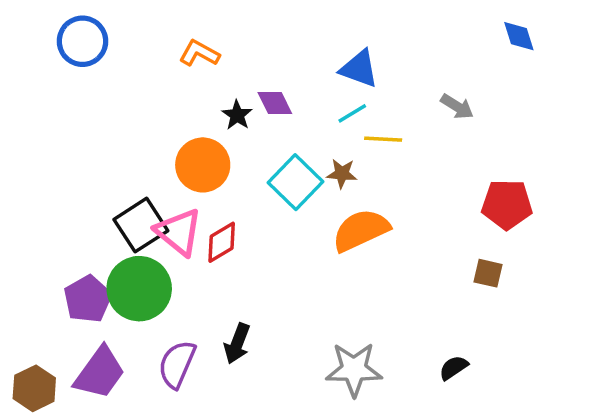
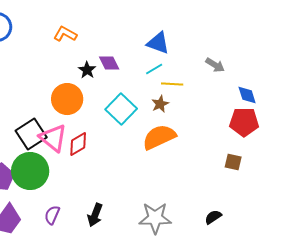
blue diamond: (519, 36) -> (247, 95), moved
brown star: (342, 174) -> (160, 104), moved, turned -30
black arrow: (237, 344) -> (95, 215), moved
purple semicircle: (177, 364) -> (52, 215), size x0.7

